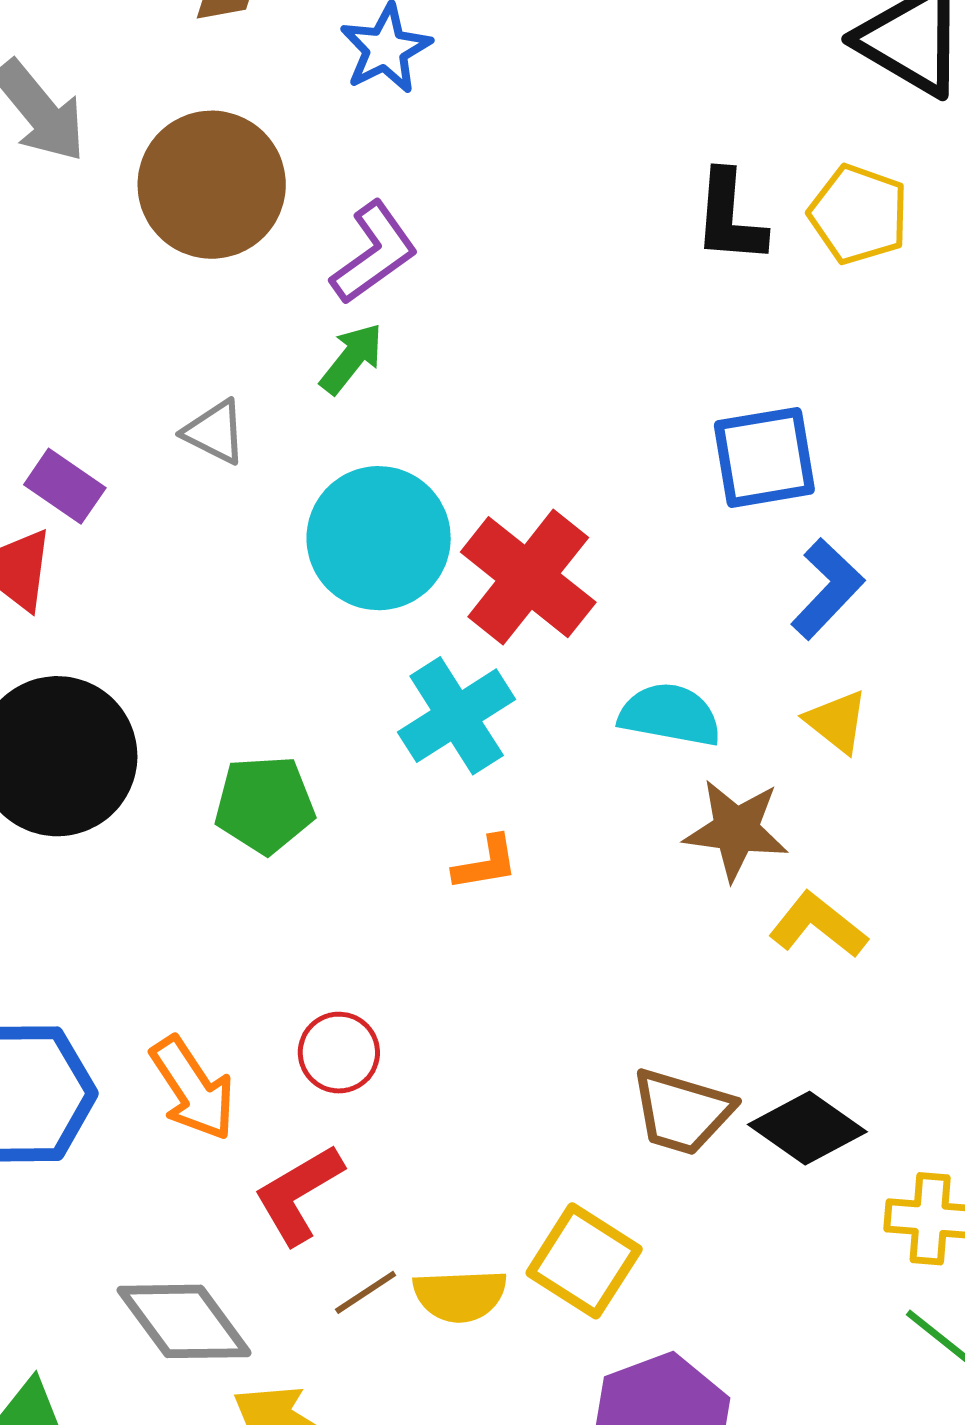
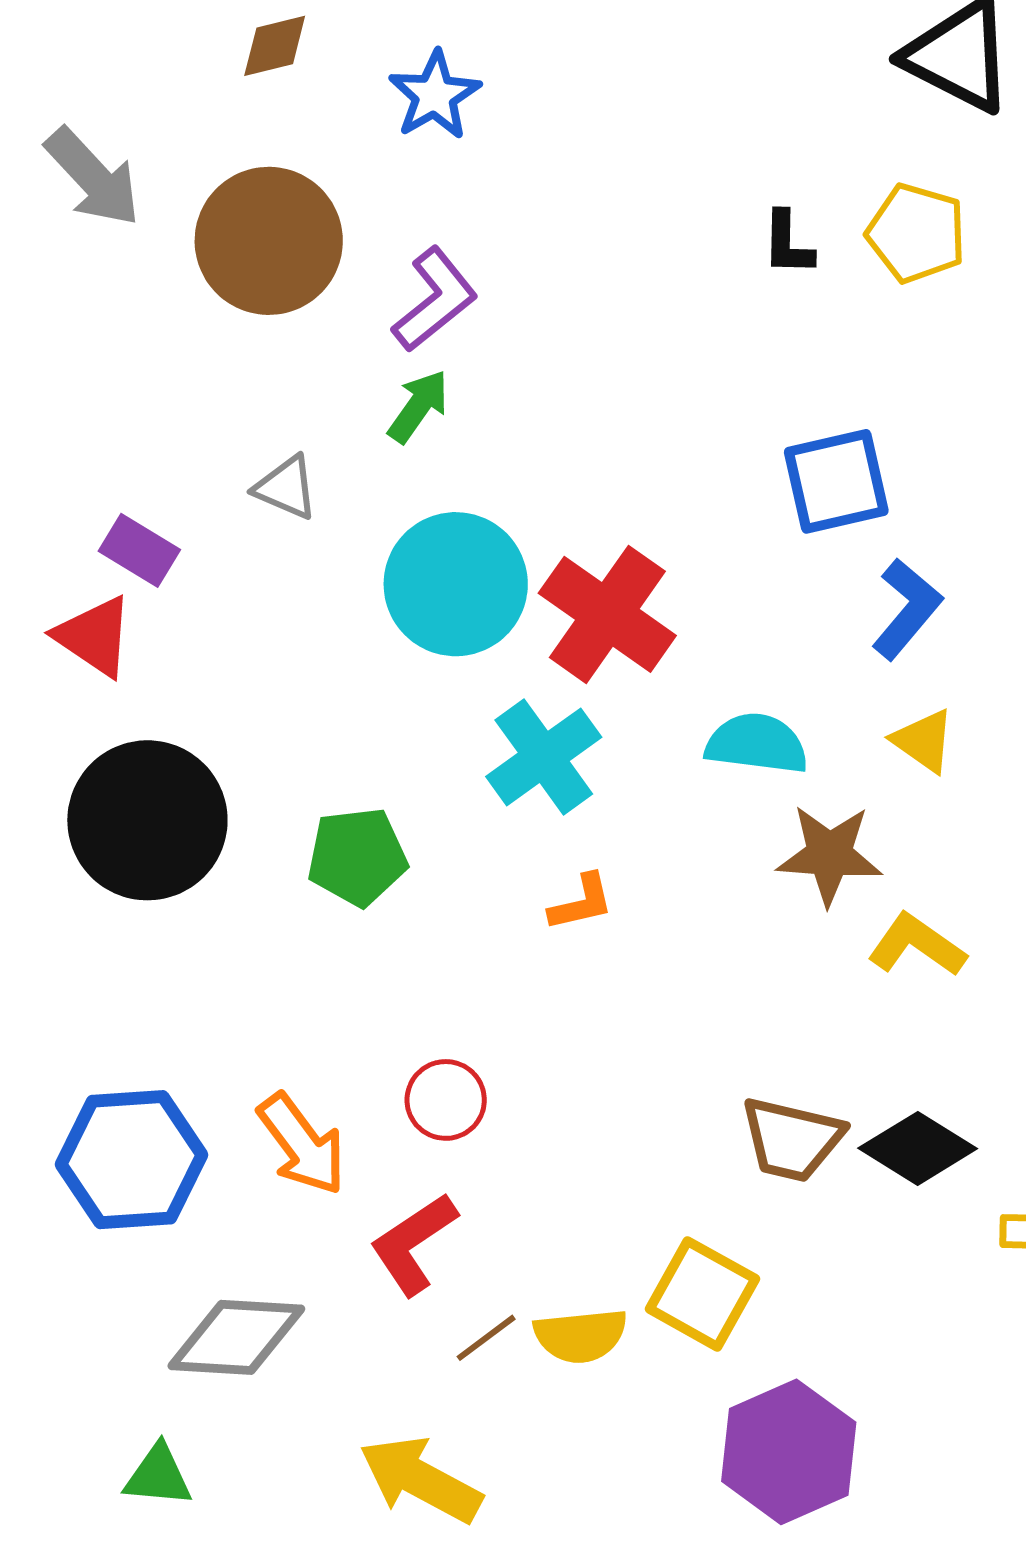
black L-shape: (730, 217) -> (788, 243), size x0.7
gray diamond: (184, 1321) -> (236, 1337), moved, turned -47

